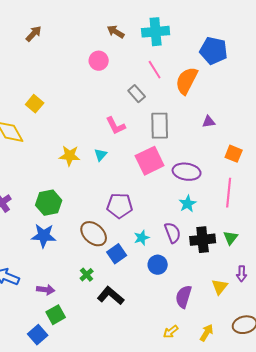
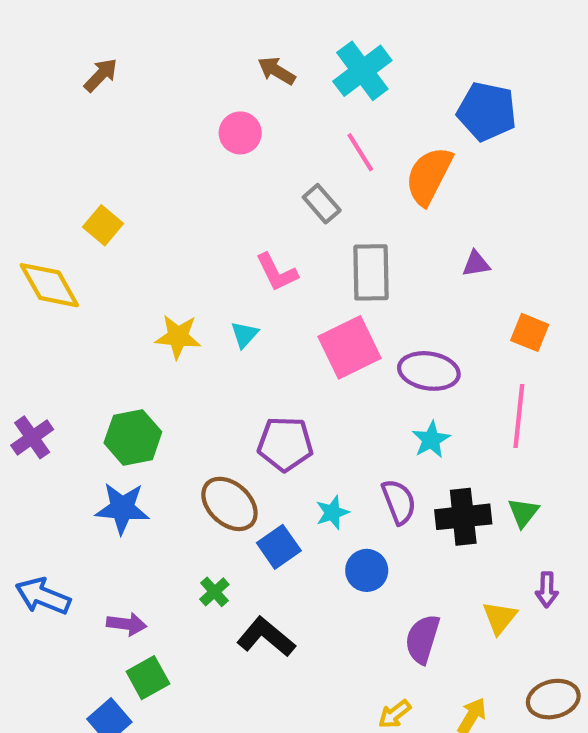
cyan cross: (156, 32) -> (362, 71), turned -32

